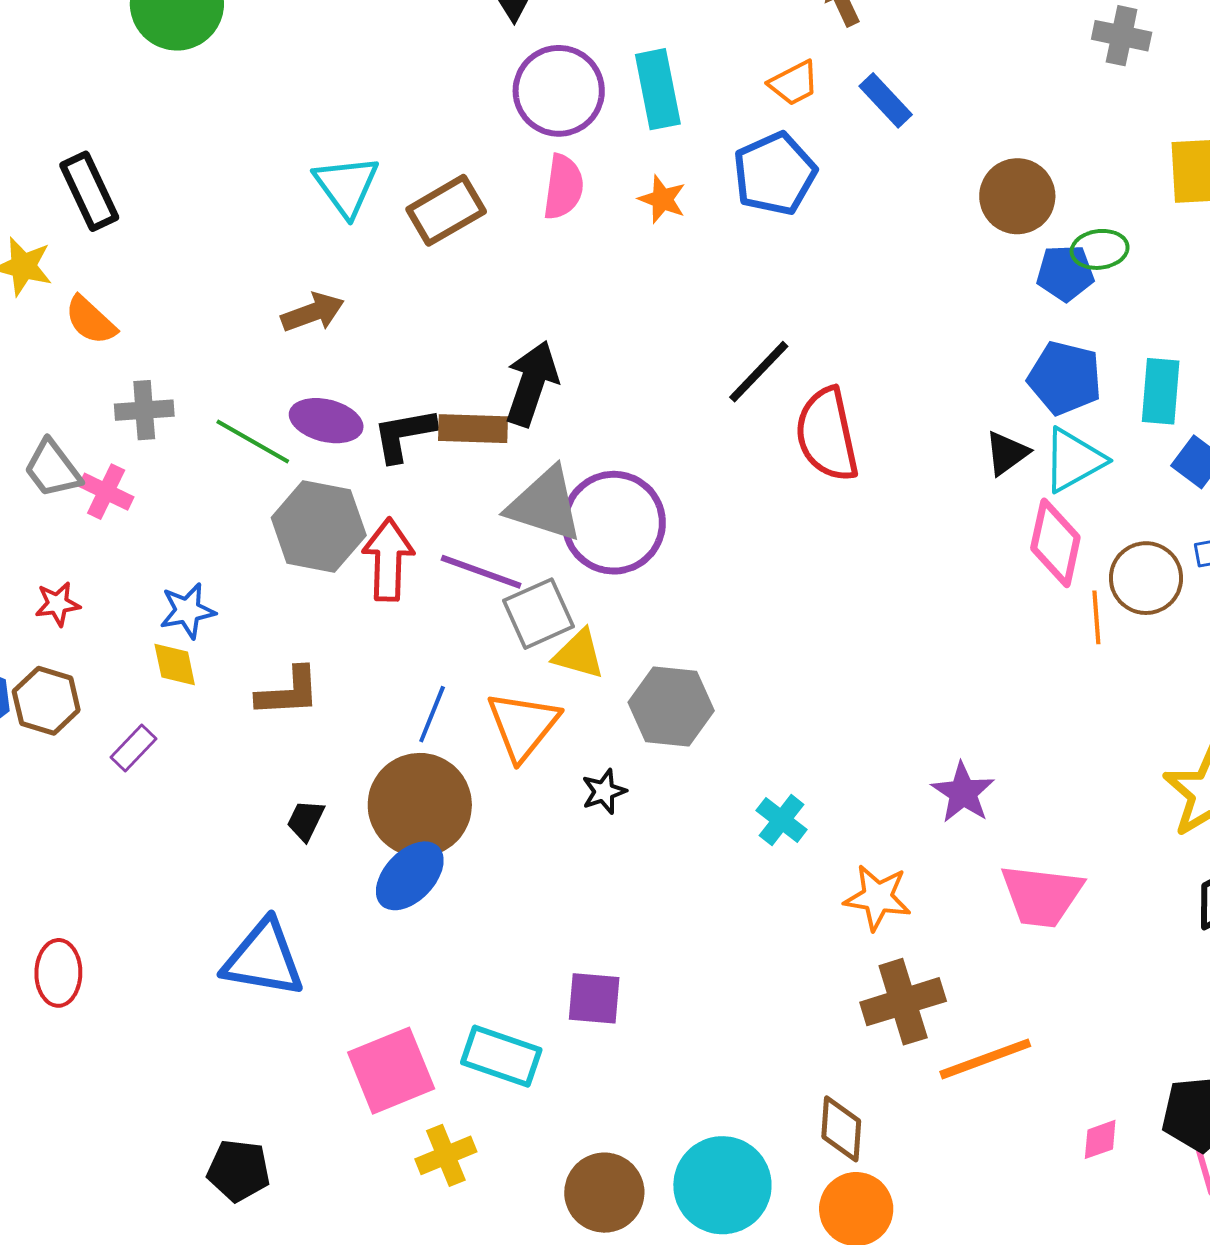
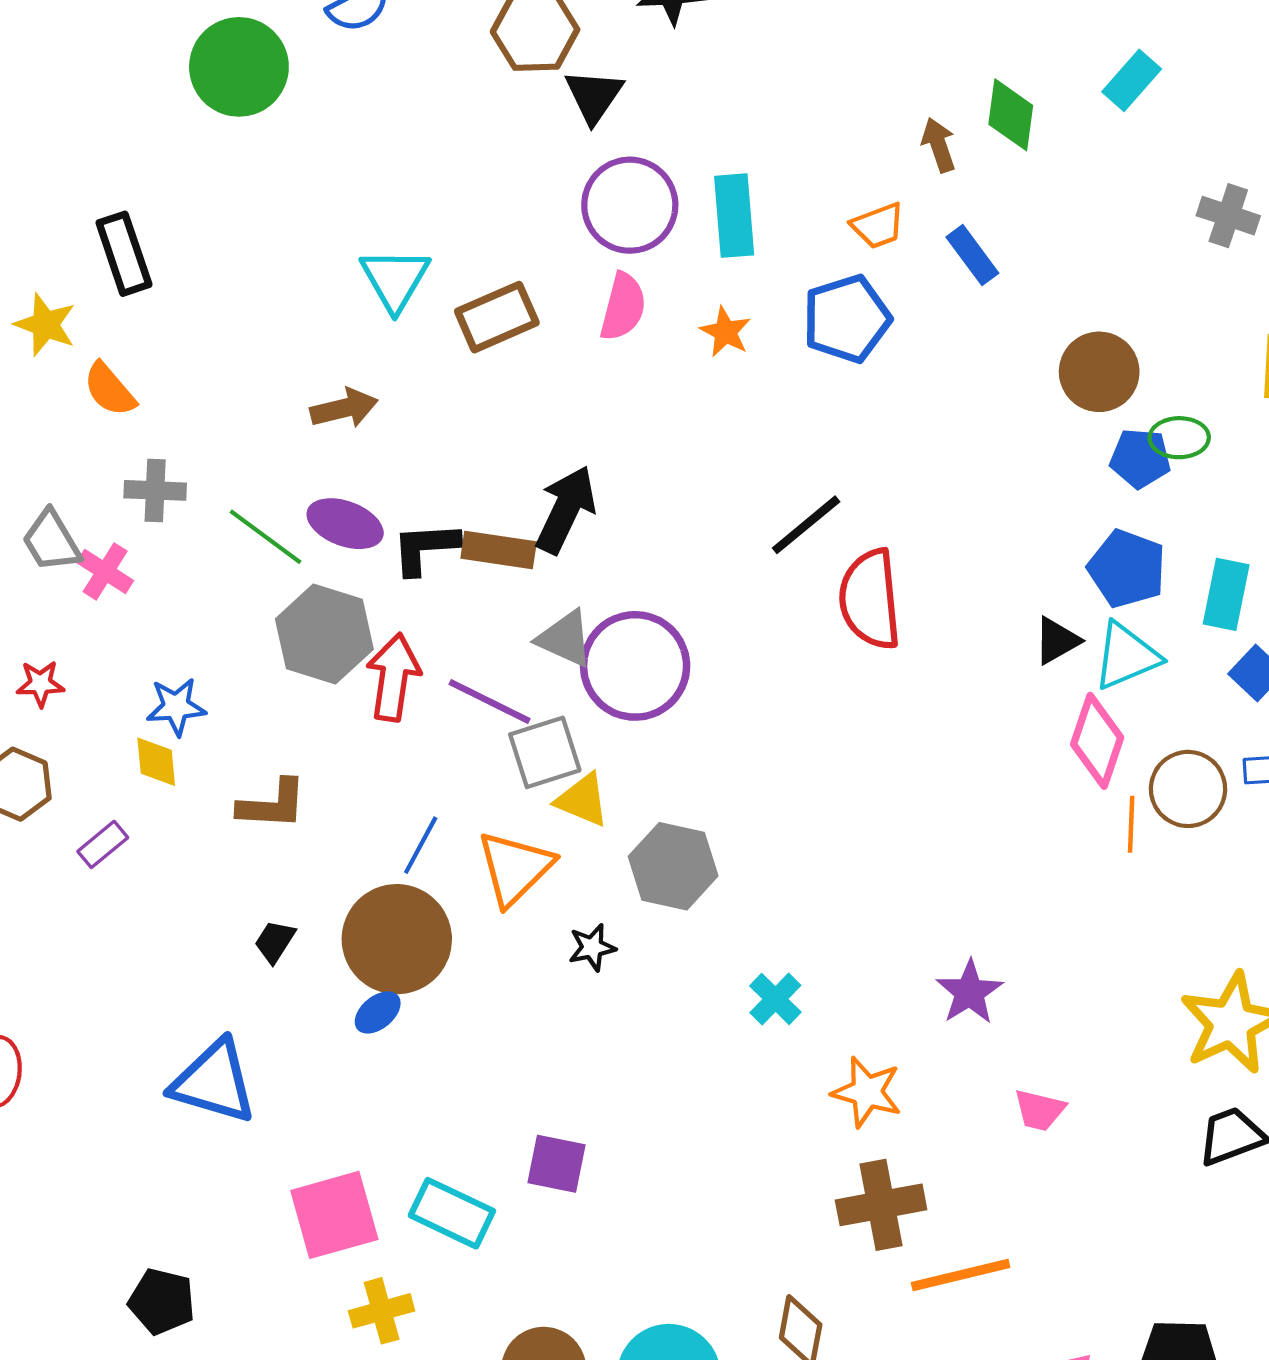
gray triangle: (545, 505) -> (565, 639), size x0.7
blue ellipse: (410, 876) -> (378, 1012), size x0.6
pink trapezoid: (1042, 896) -> (1040, 1110), size x0.6

